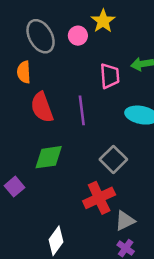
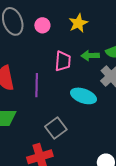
yellow star: (103, 21) -> (78, 23), moved

